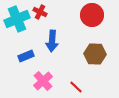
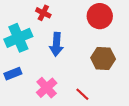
cyan cross: (17, 19) -> (18, 38), moved
blue rectangle: (26, 56) -> (13, 74), moved

